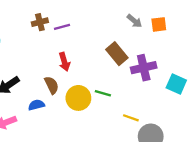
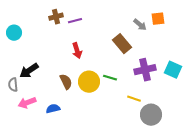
gray arrow: (134, 21) -> (140, 25), moved
purple cross: (144, 68) -> (145, 70), moved
brown semicircle: (52, 85) -> (66, 82), moved
blue semicircle: (36, 105) -> (53, 109), moved

